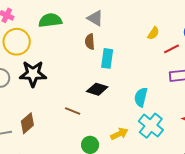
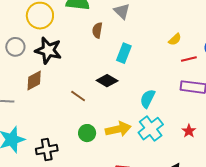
brown semicircle: (90, 42) -> (97, 30), moved
brown diamond: (27, 123) -> (34, 80), moved
yellow arrow: (119, 134) -> (118, 129), size x1.4

